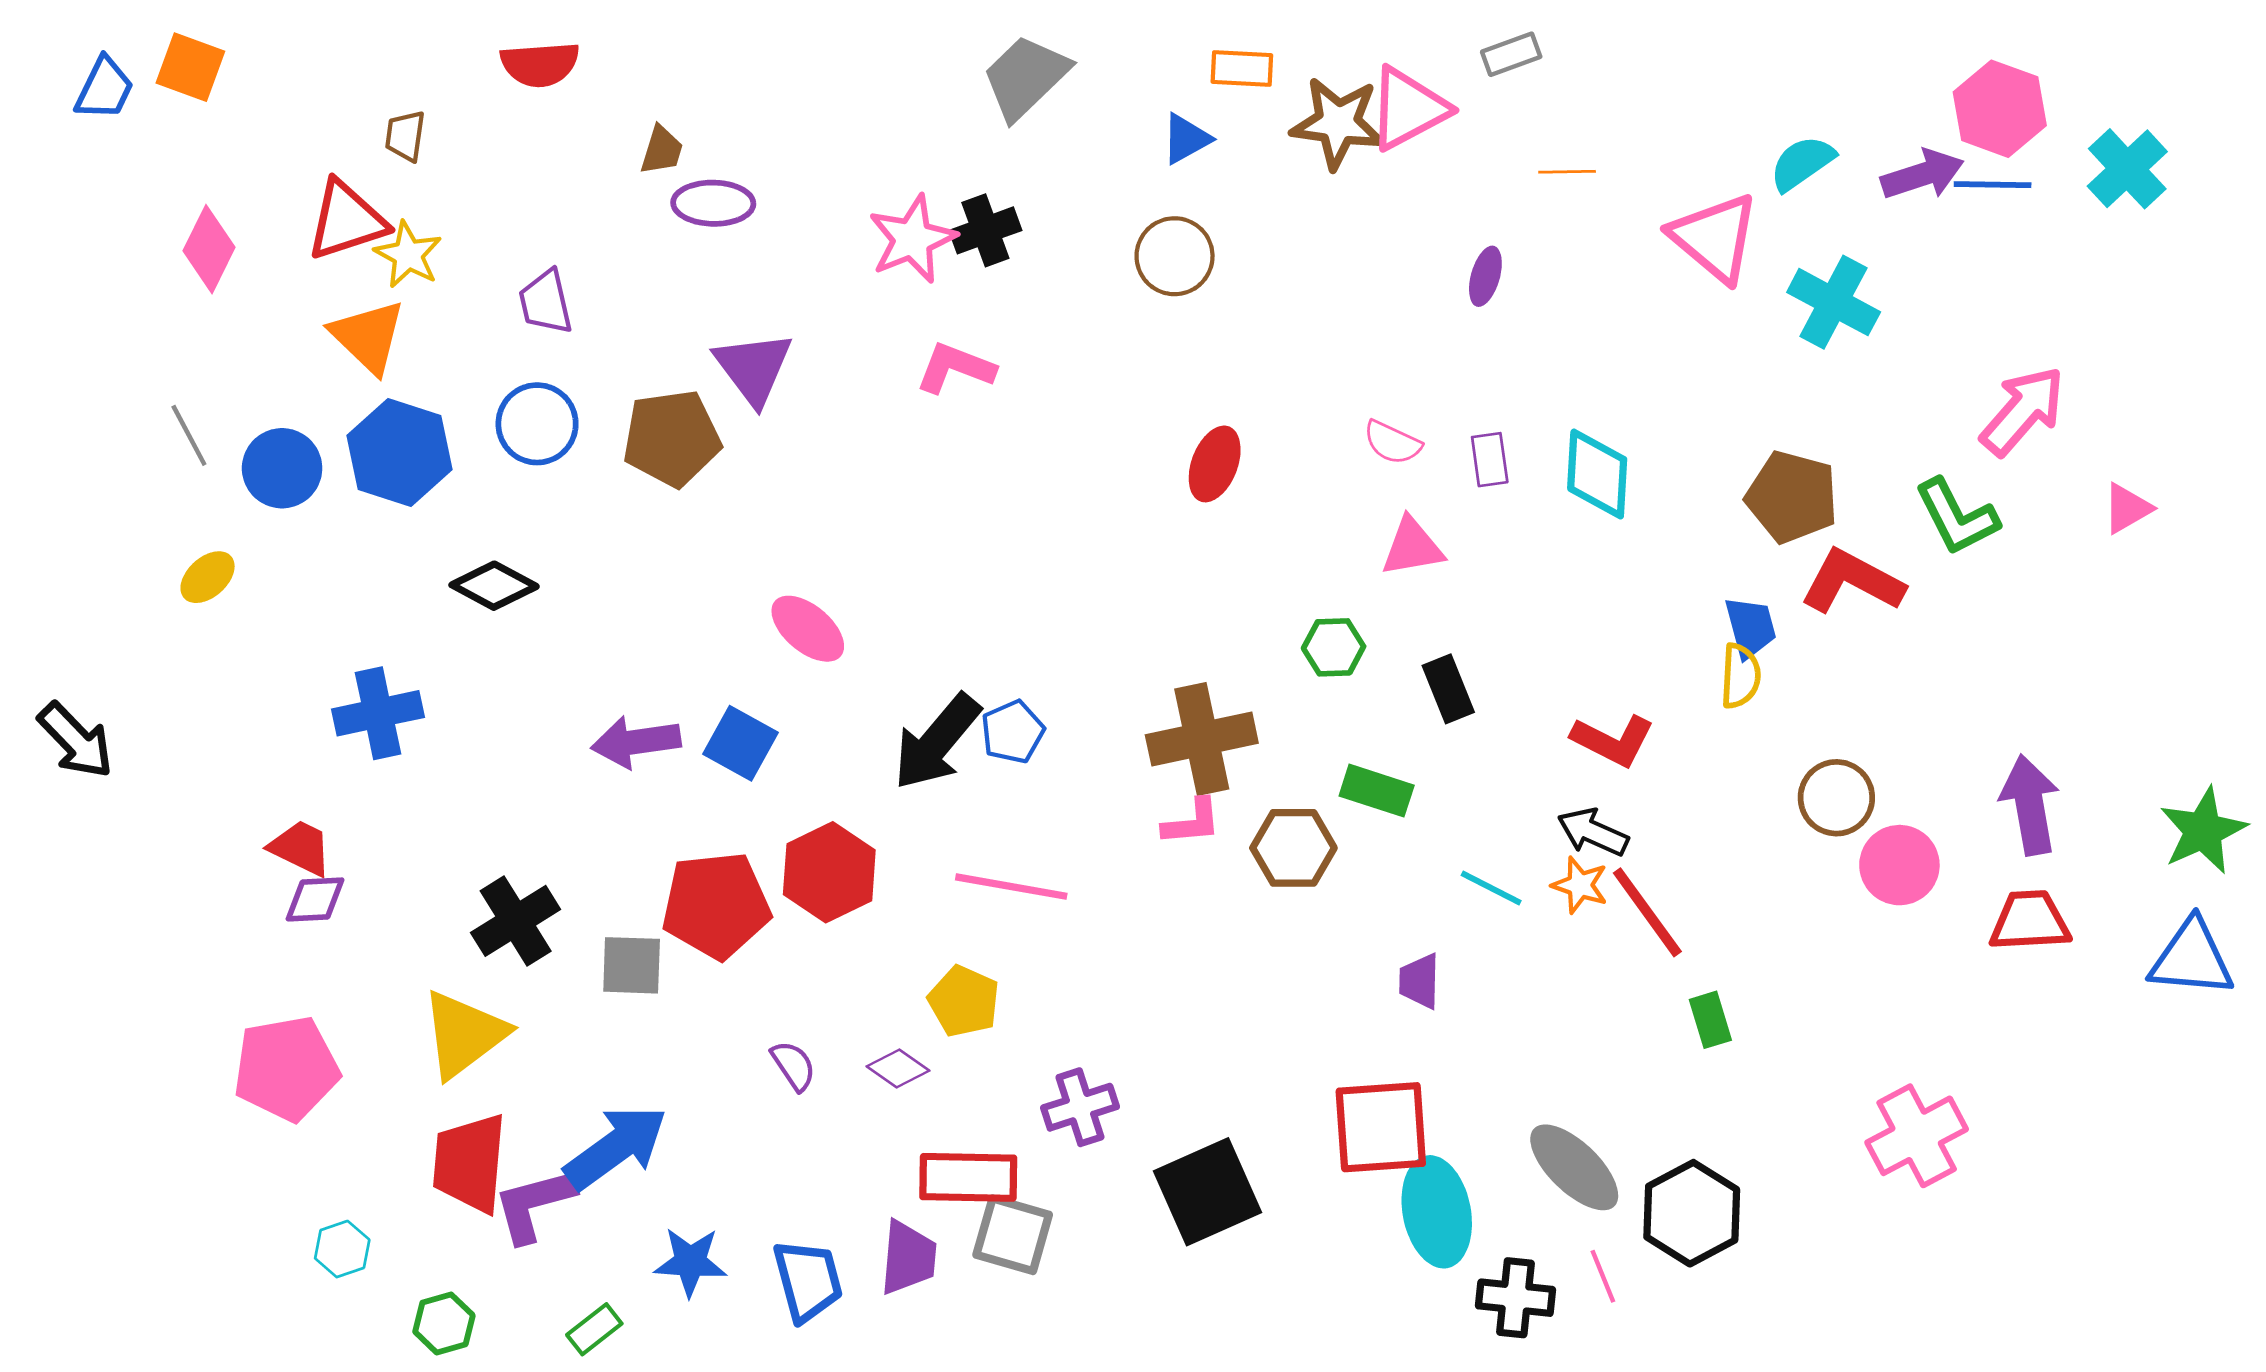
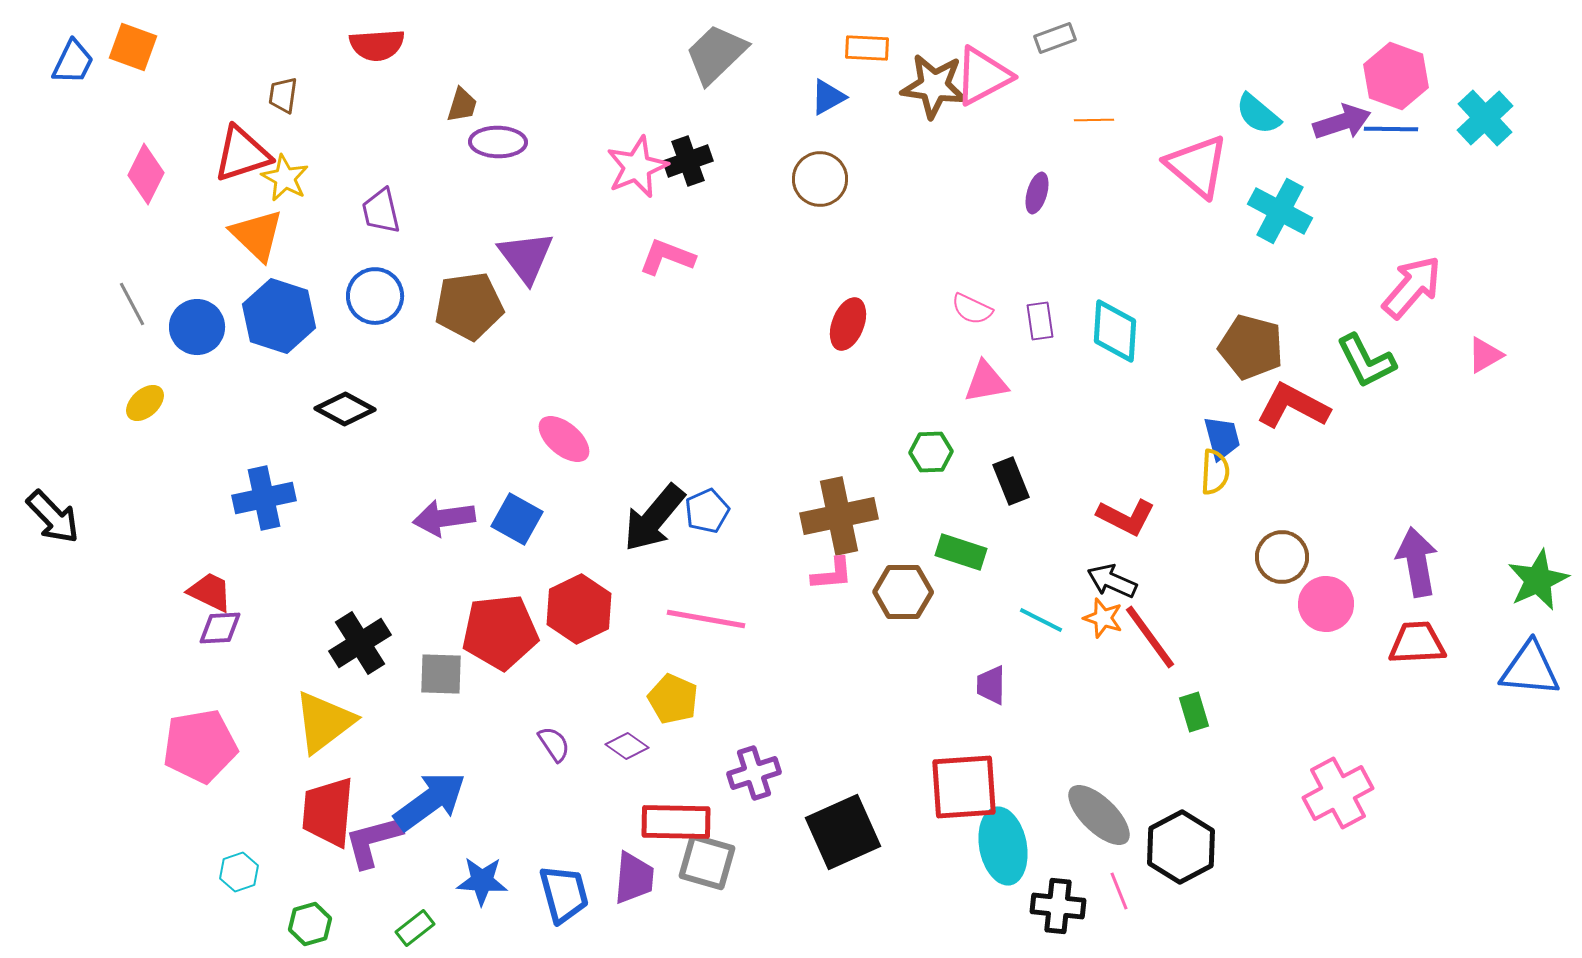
cyan semicircle: (1802, 163) -> (1258, 114), turned -105

